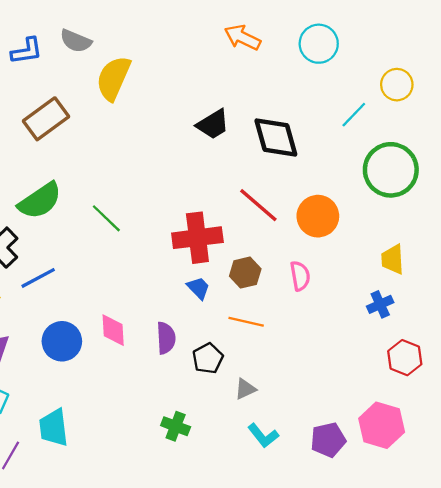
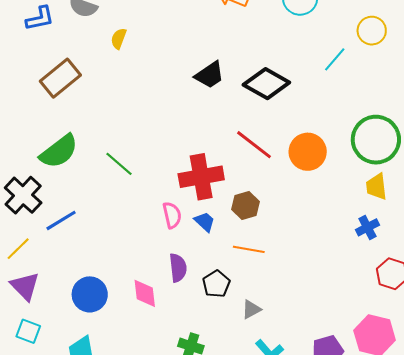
yellow semicircle: (113, 78) -> (119, 39), size x0.5
black diamond: (276, 138) -> (266, 84), turned -42
green circle: (391, 170) -> (376, 140), moved
pink semicircle: (300, 276) -> (172, 215), moved
pink diamond: (113, 330) -> (145, 293), moved
blue circle: (62, 341) -> (90, 294), moved

